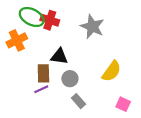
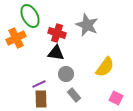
green ellipse: (32, 17) -> (30, 16), turned 35
red cross: (50, 20) -> (57, 33), moved
brown rectangle: (43, 73) -> (41, 99), moved

